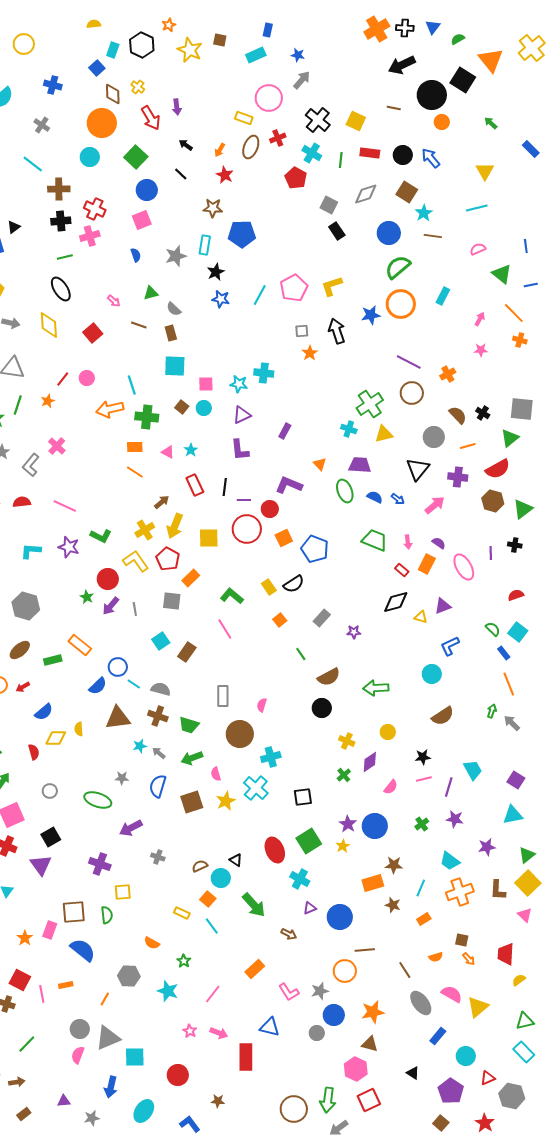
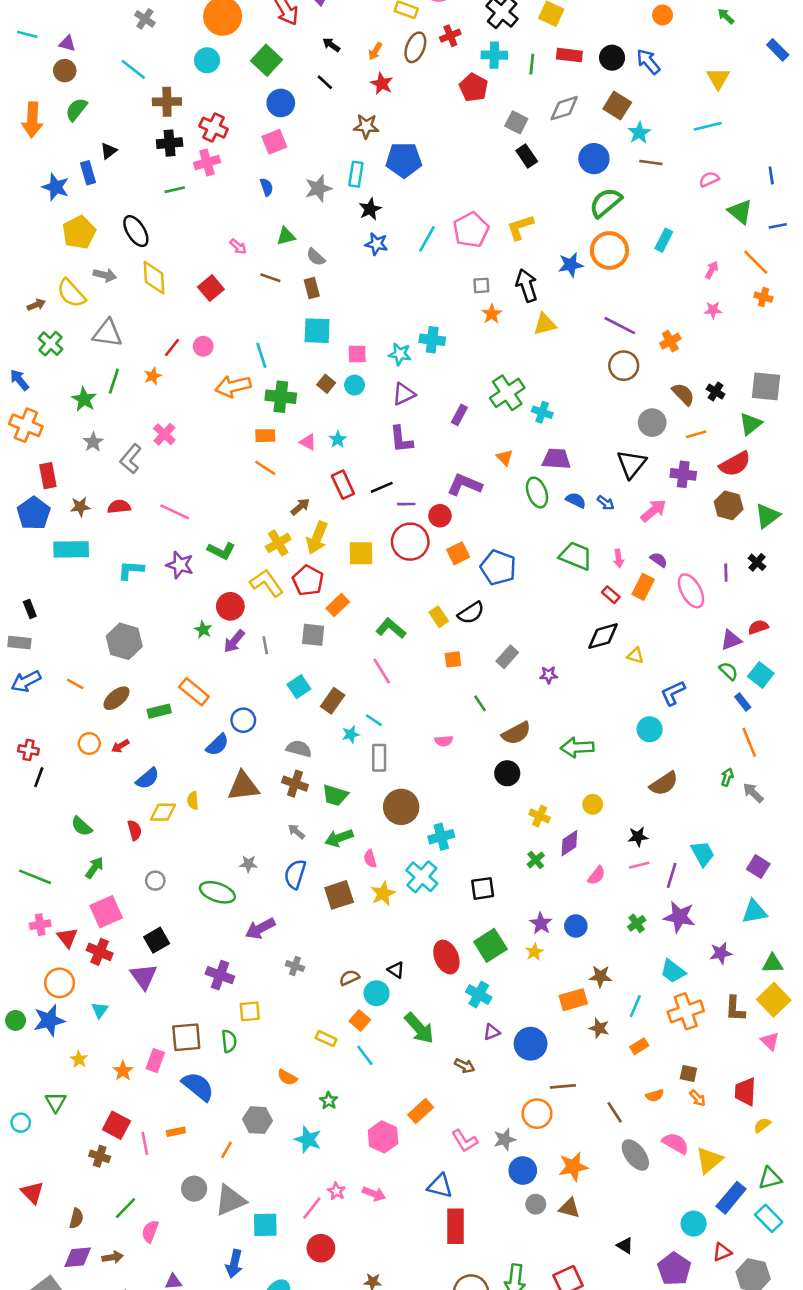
cyan cross: (312, 153) -> (494, 55), turned -30
black ellipse: (61, 289) -> (136, 231), moved
green cross: (370, 404) -> (507, 393), moved
yellow triangle: (384, 434) -> (545, 324), moved
black line: (225, 487) -> (382, 487), turned 60
black cross: (515, 545) -> (757, 562), turned 32
purple triangle: (443, 606) -> (731, 640), moved
orange square: (280, 620) -> (453, 659), turned 32
cyan line: (134, 684) -> (374, 720), moved
pink semicircle: (262, 705) -> (444, 741), moved, turned -112
cyan star: (140, 746) -> (351, 734), moved
purple star: (455, 819) -> (679, 917), size x1.4
blue circle: (375, 826) -> (576, 926), size x0.7
green triangle: (527, 855) -> (773, 963), turned 36
pink line: (213, 994) -> (312, 1208), moved
gray circle: (317, 1033) -> (536, 1204), moved
blue rectangle: (438, 1036) -> (731, 1198), moved, size x1.4
pink semicircle: (78, 1055) -> (150, 1231), moved
red rectangle: (246, 1057) -> (455, 1226), moved
pink hexagon: (356, 1069) -> (383, 1137), moved

